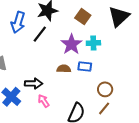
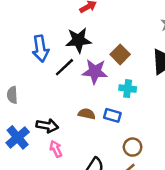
blue arrow: (18, 22) -> (41, 49), turned -35
purple star: (71, 44) -> (95, 72), moved, turned 30

